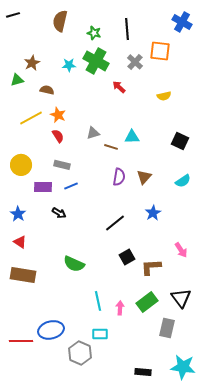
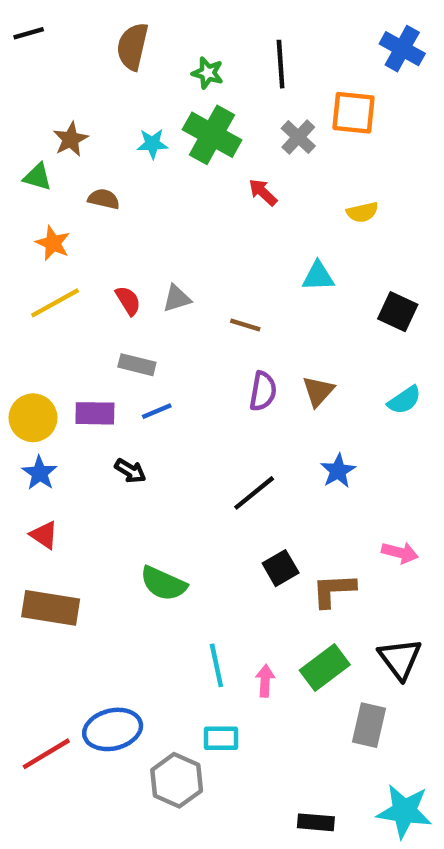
green triangle: (17, 80) -> (37, 177), turned 32
orange star: (58, 115) -> (53, 243), moved
yellow line: (31, 118) -> (55, 303), moved
gray triangle: (93, 133) -> (177, 298), moved
cyan triangle: (132, 137) -> (318, 276), moved
yellow circle: (21, 165) -> (33, 418), moved
pink arrow: (181, 250) -> (400, 553), turned -42
red line: (21, 341) -> (46, 754), turned -30

